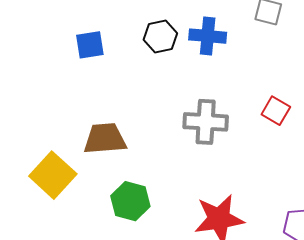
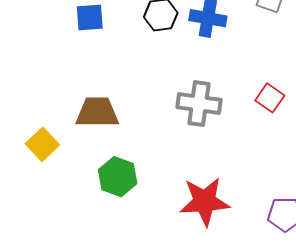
yellow square: (53, 175) -> (42, 144), size x0.7

